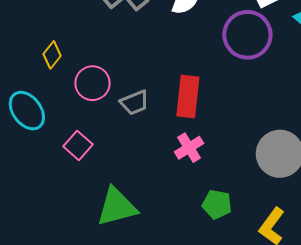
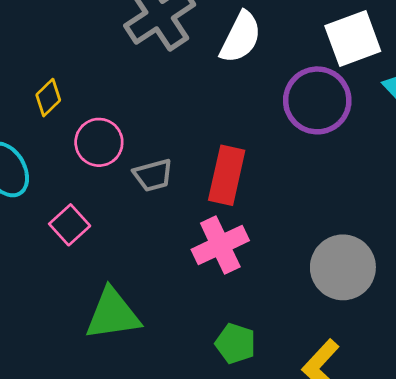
pink cross: (189, 148) -> (220, 245), size x1.4
green pentagon: (217, 204) -> (235, 343), moved

